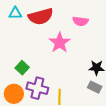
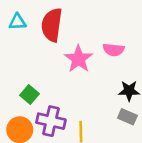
red semicircle: (41, 16) -> (52, 25), turned 115
pink semicircle: (80, 21) -> (114, 50), moved

